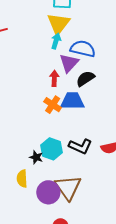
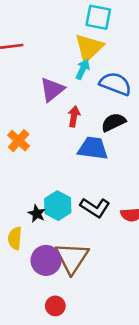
purple triangle: (69, 63) -> (52, 90), moved
orange cross: (53, 105) -> (19, 141), moved

